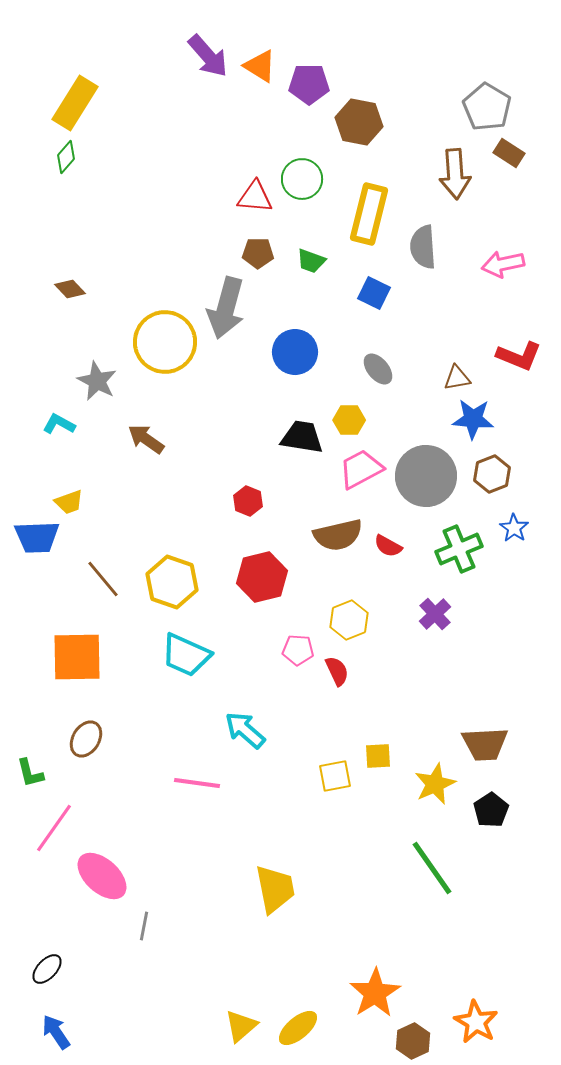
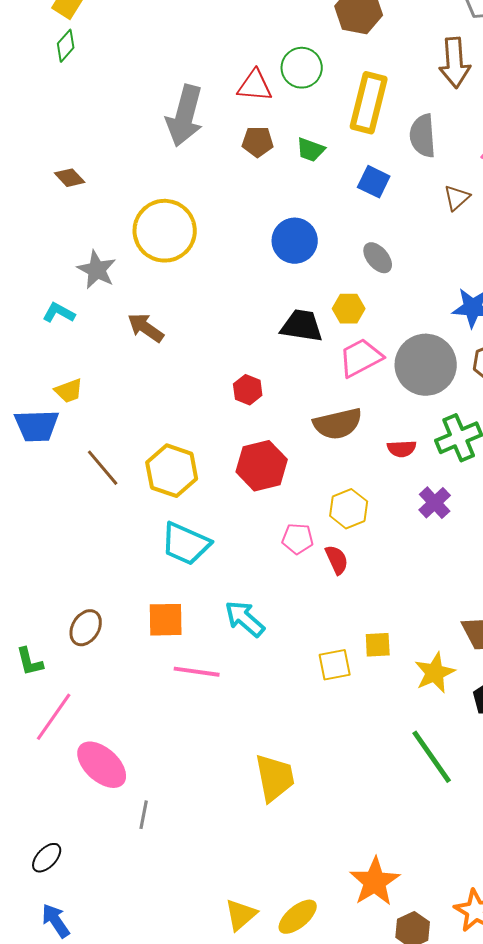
gray arrow: (226, 308) -> (185, 116), moved
brown triangle: (457, 378) -> (457, 198), moved, turned -32
red semicircle: (388, 546) -> (402, 449), moved, turned -32
orange square: (77, 657) -> (166, 620), moved, size x0.7

